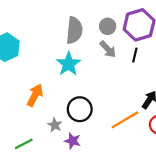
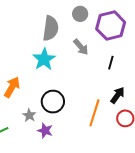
gray circle: (108, 26) -> (80, 14), moved
black line: (135, 55) -> (111, 63), moved
orange line: (125, 120) -> (94, 113), turned -44

